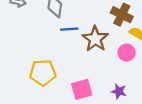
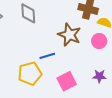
blue line: (69, 29) -> (47, 56), moved

